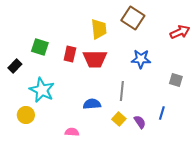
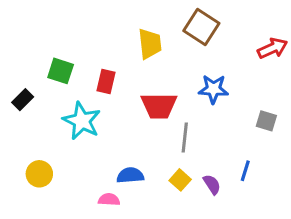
red trapezoid: (95, 59) -> (159, 106), moved
cyan star: (42, 90) -> (82, 121), moved
blue semicircle: (92, 104) -> (130, 175), moved

